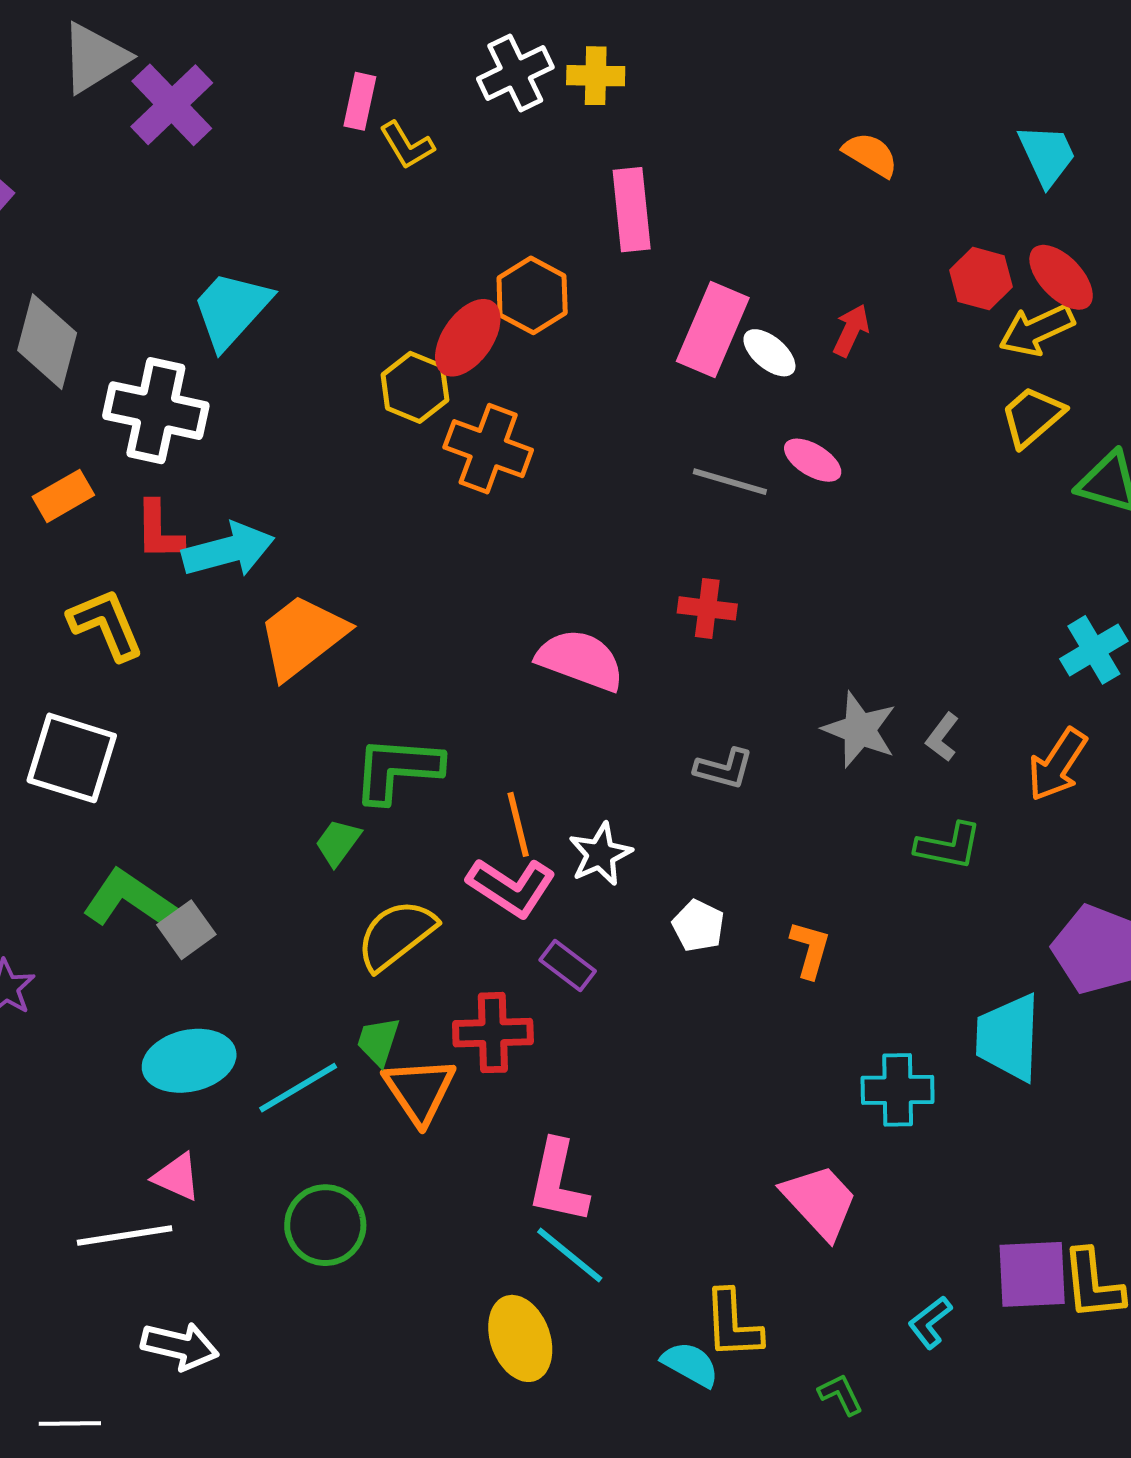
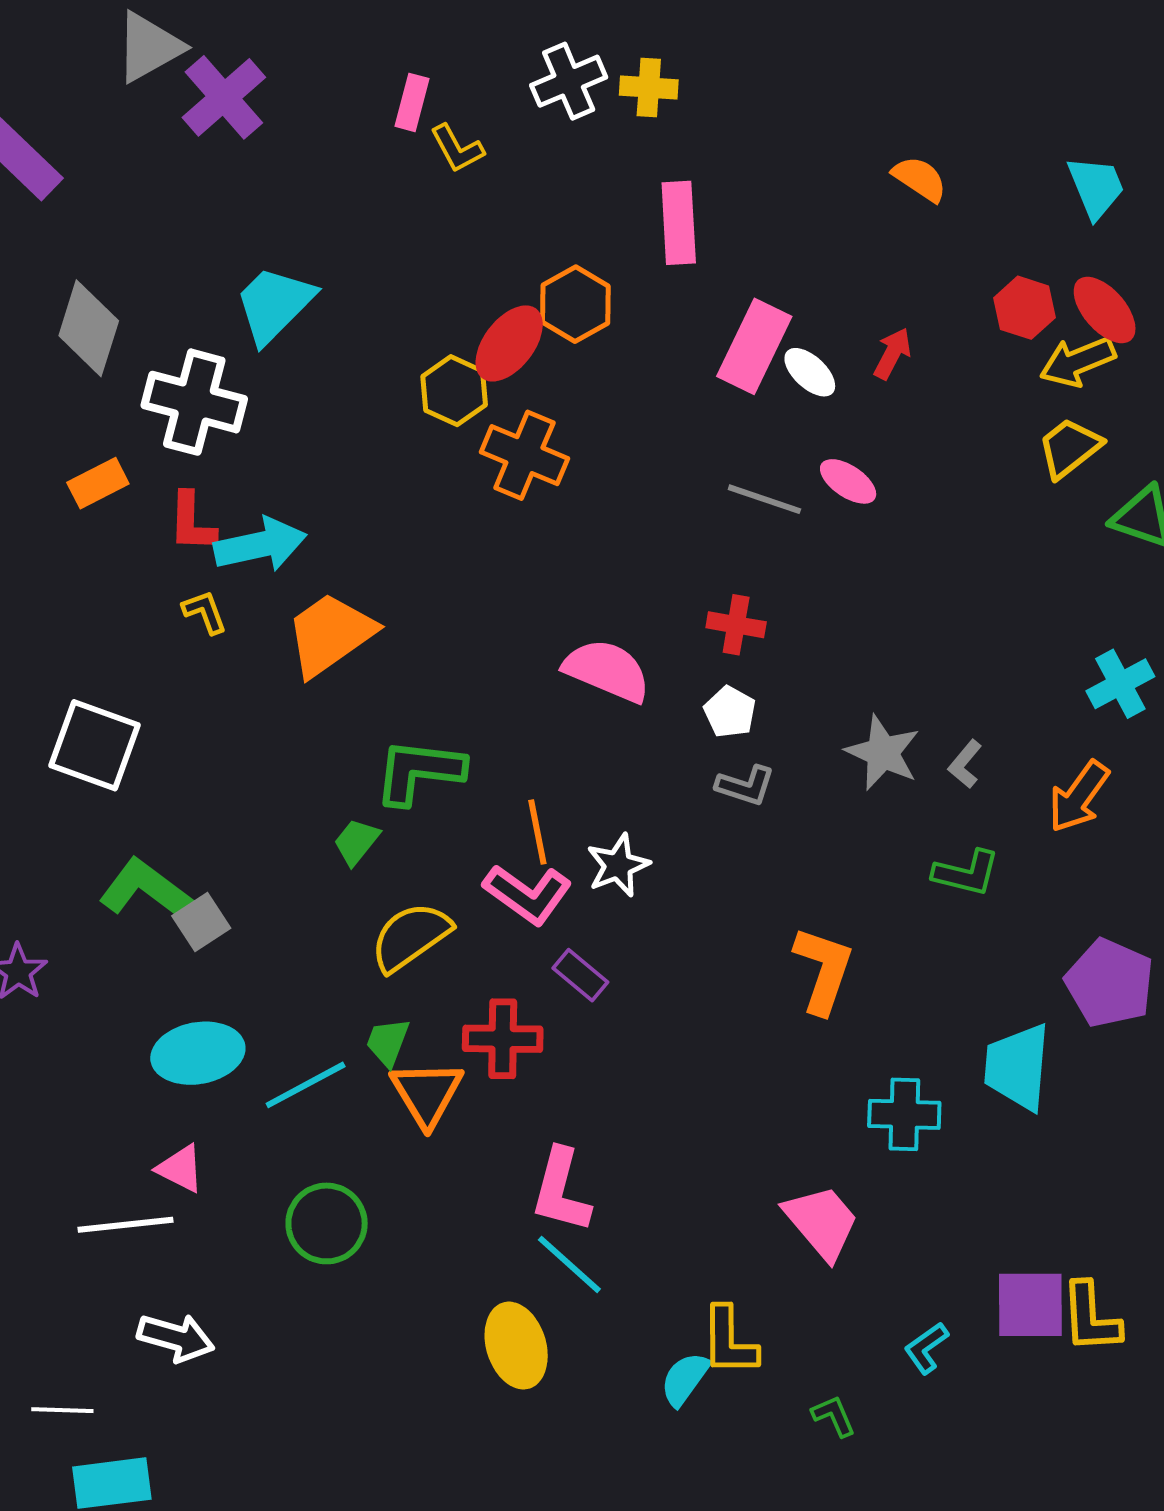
yellow L-shape: (106, 624) -> (205, 612), moved, size x0.6
white pentagon: (698, 926) -> (730, 712), moved
orange L-shape: (810, 949) -> (823, 970), size x1.5
cyan semicircle: (690, 1364) -> (685, 1379), turned -86

